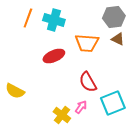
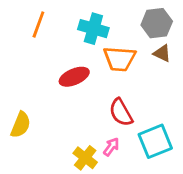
cyan cross: (54, 20) -> (93, 29), moved
yellow semicircle: (15, 91) -> (21, 125), turned -96

